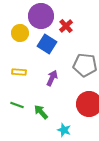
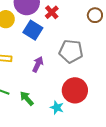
cyan star: (64, 130) -> (57, 107), moved

